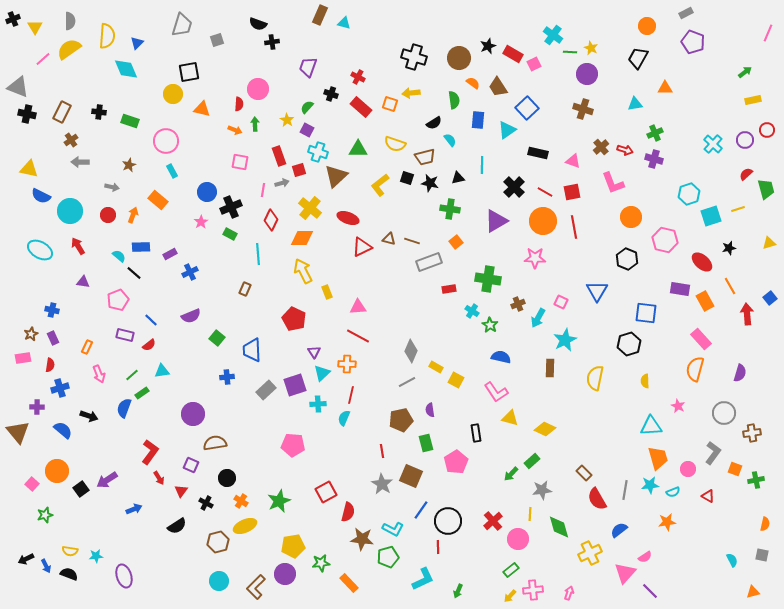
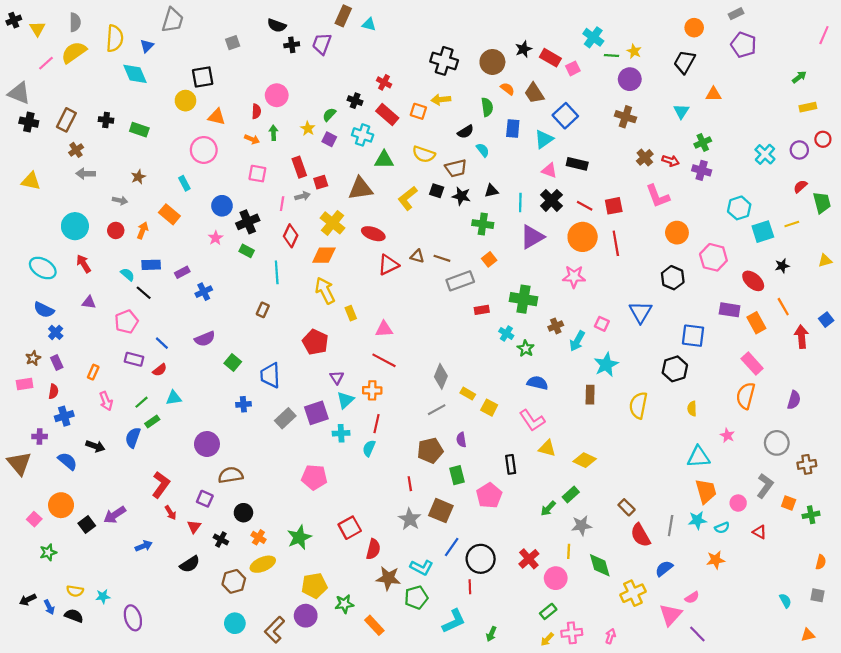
gray trapezoid: (182, 25) -> (173, 20), moved
purple trapezoid: (308, 67) -> (322, 44), moved
cyan triangle: (635, 104) -> (681, 111), turned -49
pink circle: (166, 141) -> (204, 150), moved
cyan cross: (318, 152) -> (363, 135), moved
pink triangle: (573, 161) -> (549, 170), moved
cyan line: (482, 165) -> (520, 203), moved
brown triangle: (336, 176) -> (360, 189), turned 35
blue semicircle: (41, 196) -> (44, 310), moved
blue cross: (52, 310) -> (56, 332), turned 32

